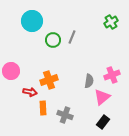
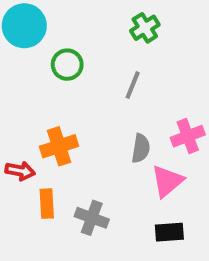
green cross: (111, 22) -> (145, 28), moved
gray line: (72, 37) -> (133, 85), moved
black rectangle: (103, 122) -> (169, 232), turned 48

